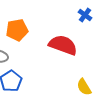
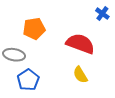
yellow semicircle: (84, 87) -> (80, 75), moved

